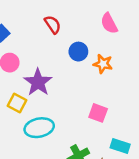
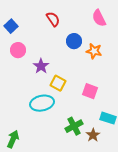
purple star: (38, 82) -> (41, 66), size x0.7
yellow square: (17, 103) -> (58, 83), moved

